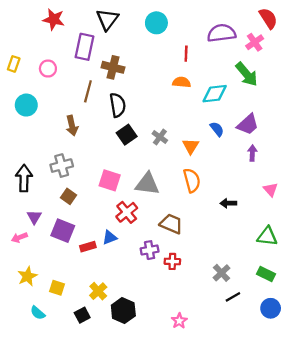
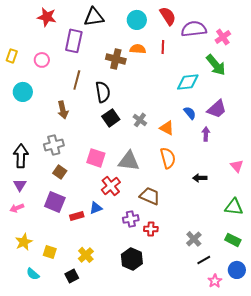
red semicircle: (268, 18) -> (168, 16), moved
black triangle: (107, 19) -> (94, 17), turned 45
brown cross: (113, 67) -> (116, 59), moved
orange semicircle: (182, 82) -> (138, 49), moved
orange triangle: (191, 146) -> (167, 128), turned -35
purple arrow: (252, 153) -> (206, 134), moved
purple triangle: (34, 217) -> (20, 185), moved
black hexagon: (123, 311) -> (132, 259), moved
pink star: (179, 321) -> (215, 281), moved

